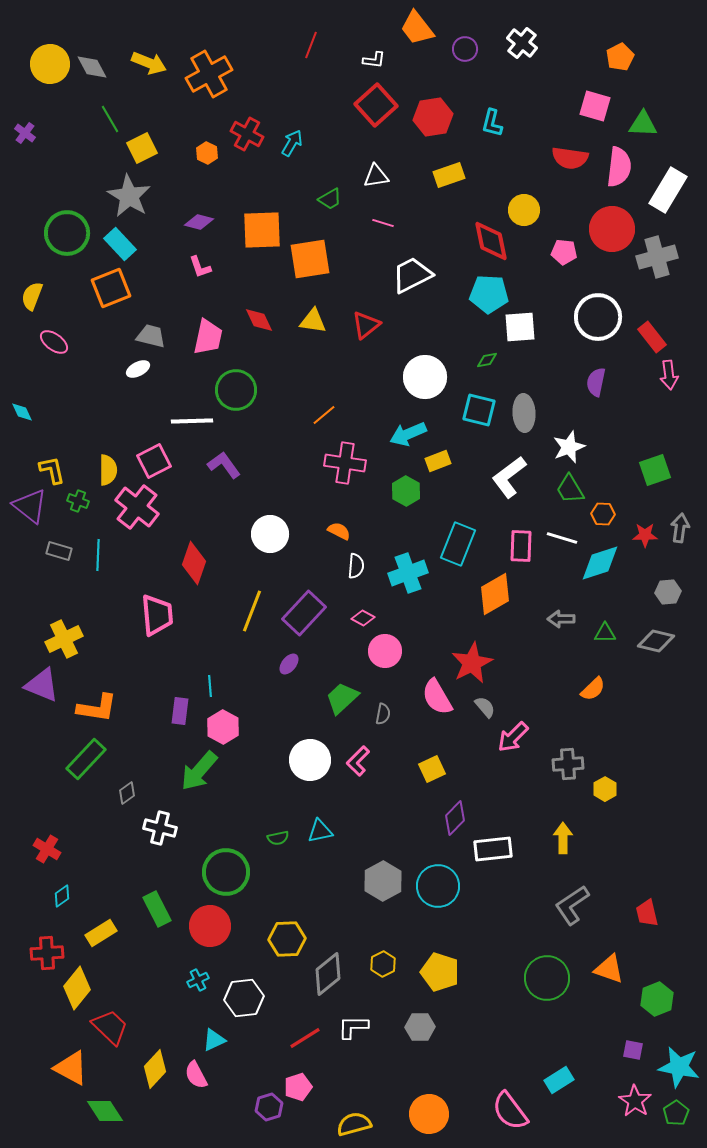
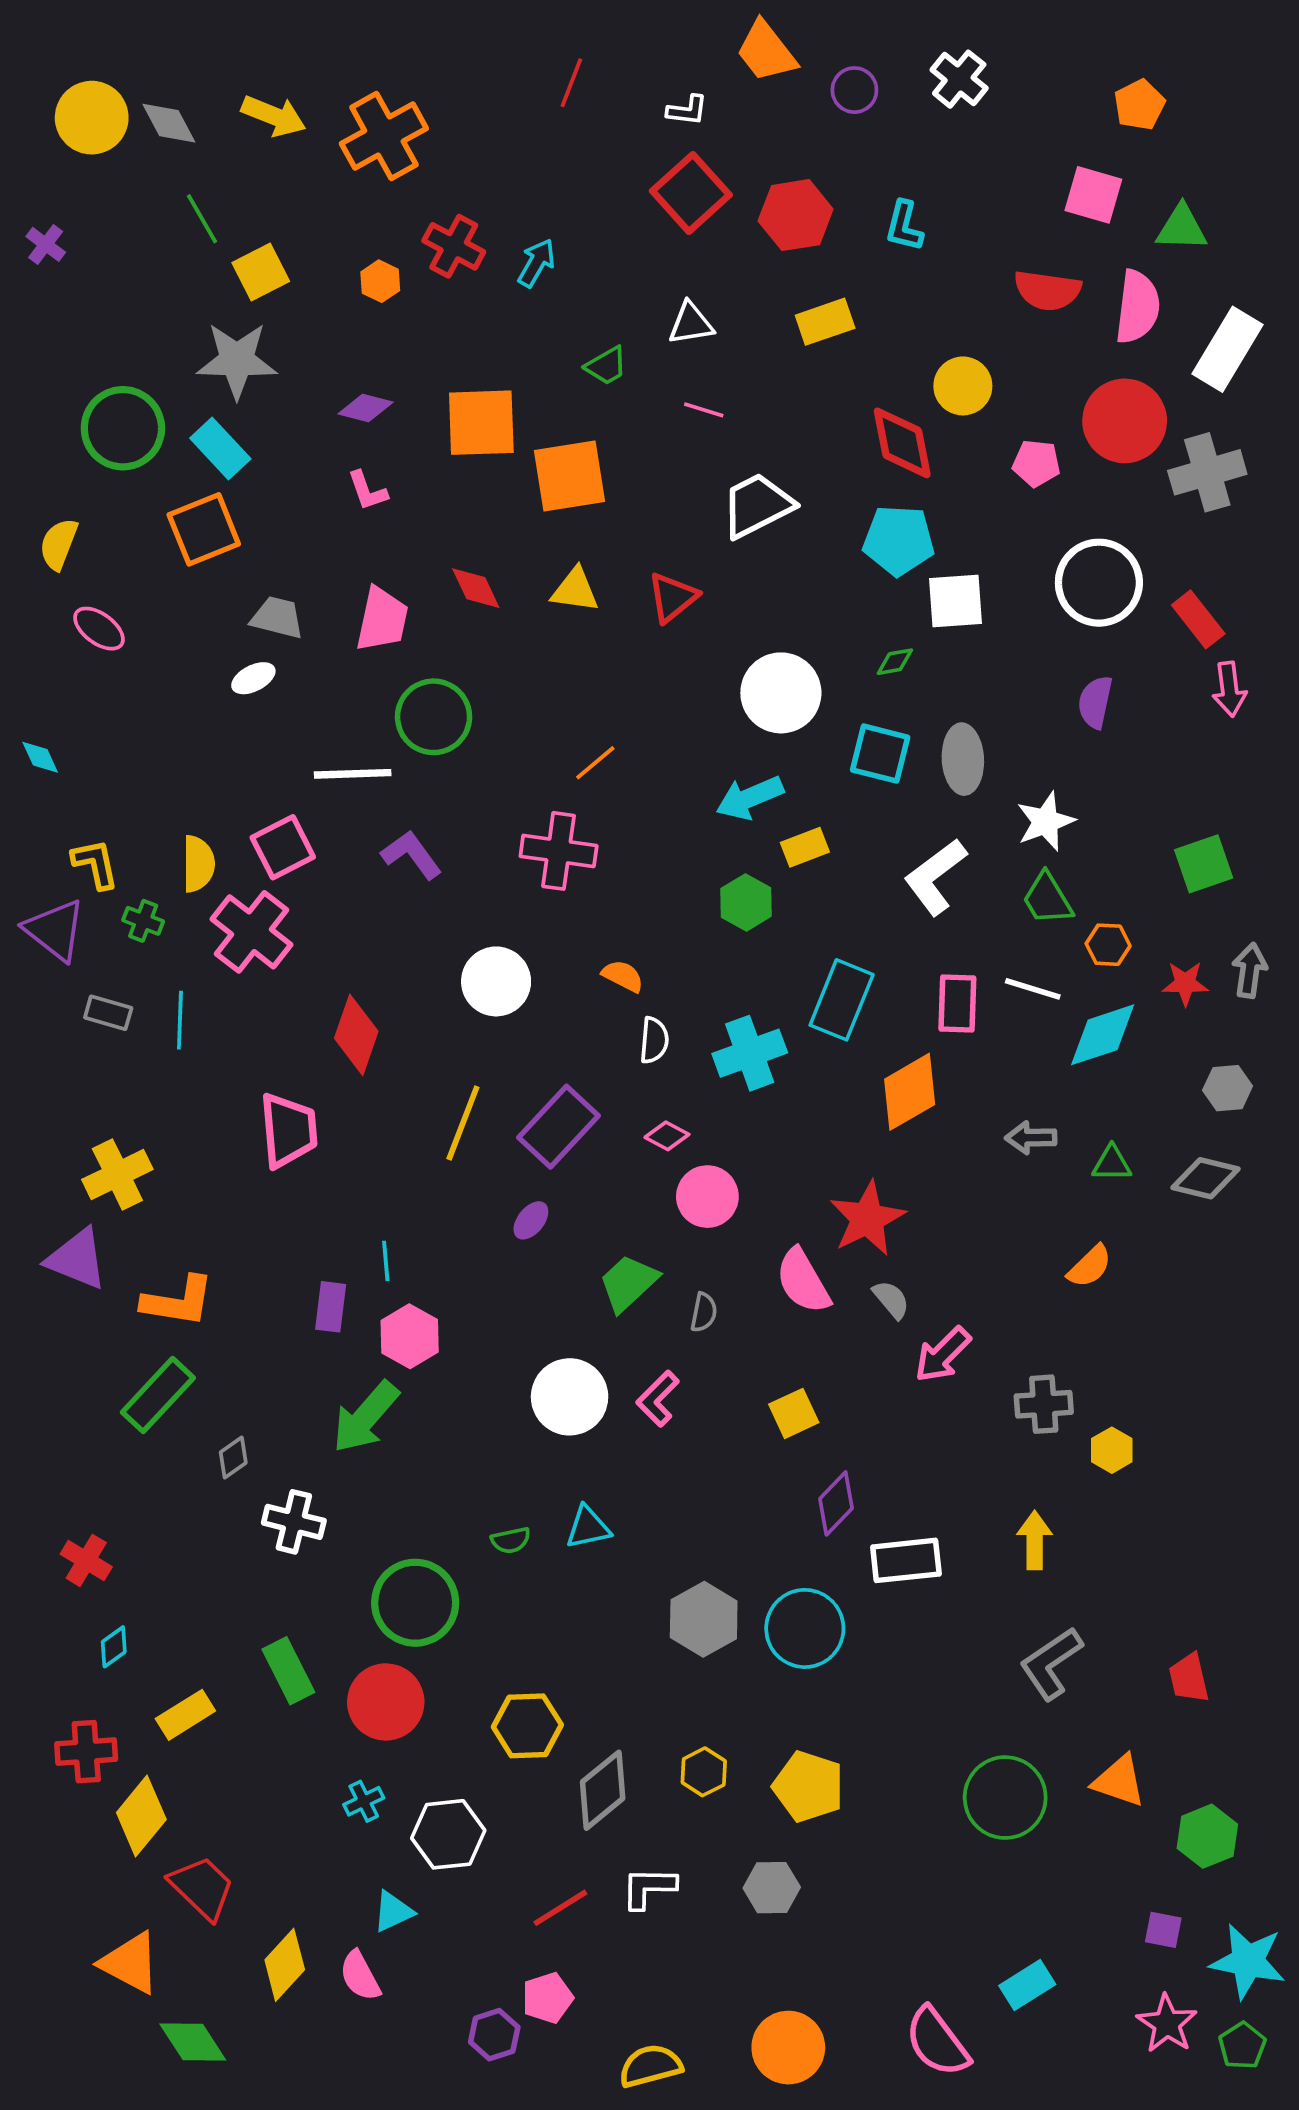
gray star: (129, 196) -> (237, 360), turned -30
pink cross: (345, 463) -> (559, 851), moved

